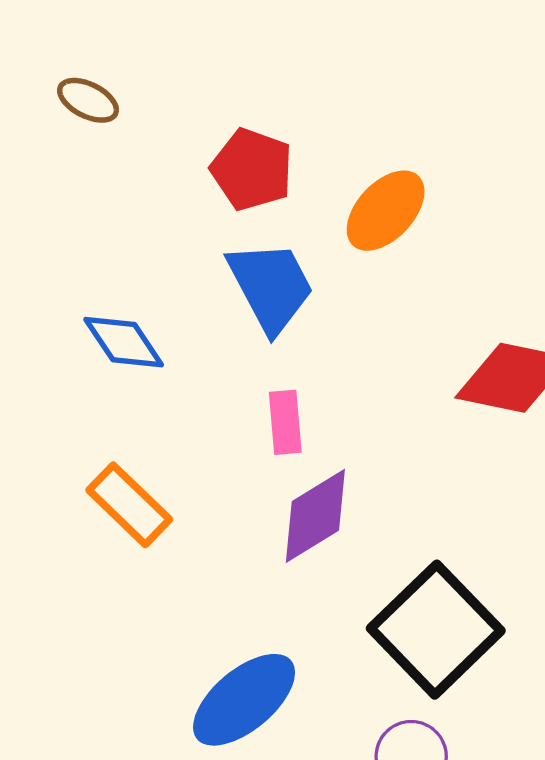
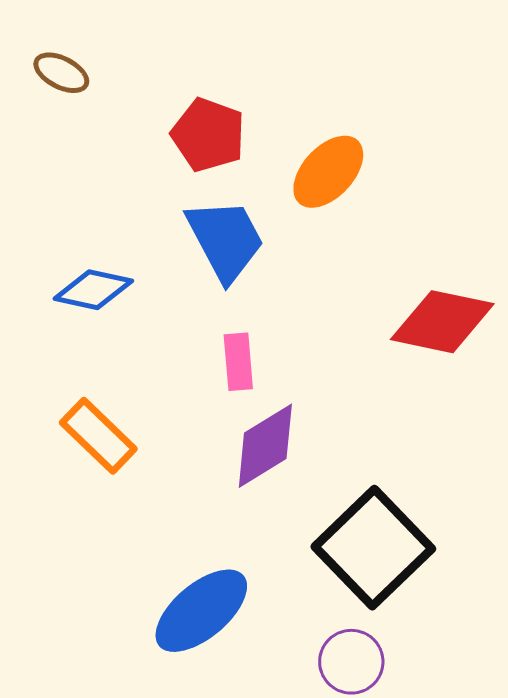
blue diamond: (124, 342) -> (93, 290), turned -44

